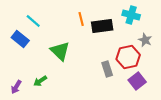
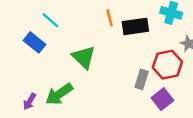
gray rectangle: (107, 69) -> (142, 79), turned 35
green arrow: (40, 81) -> (59, 94), size x1.6
purple square: (137, 81) -> (162, 99), moved

